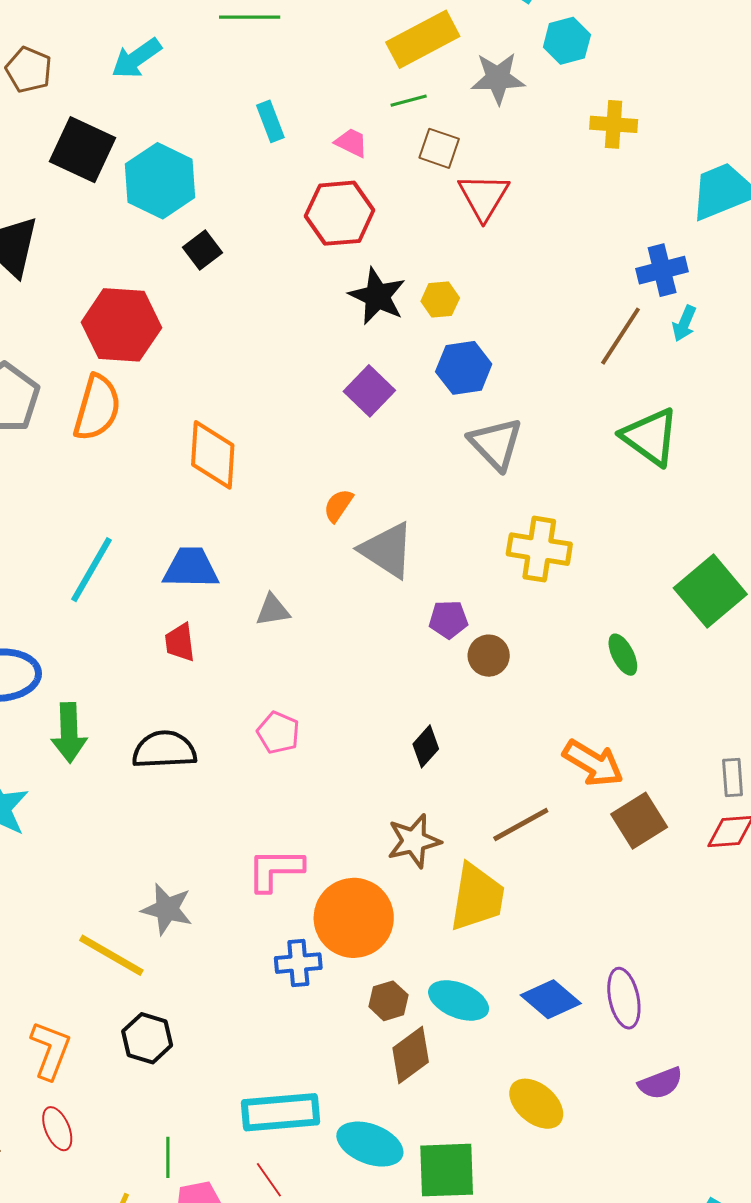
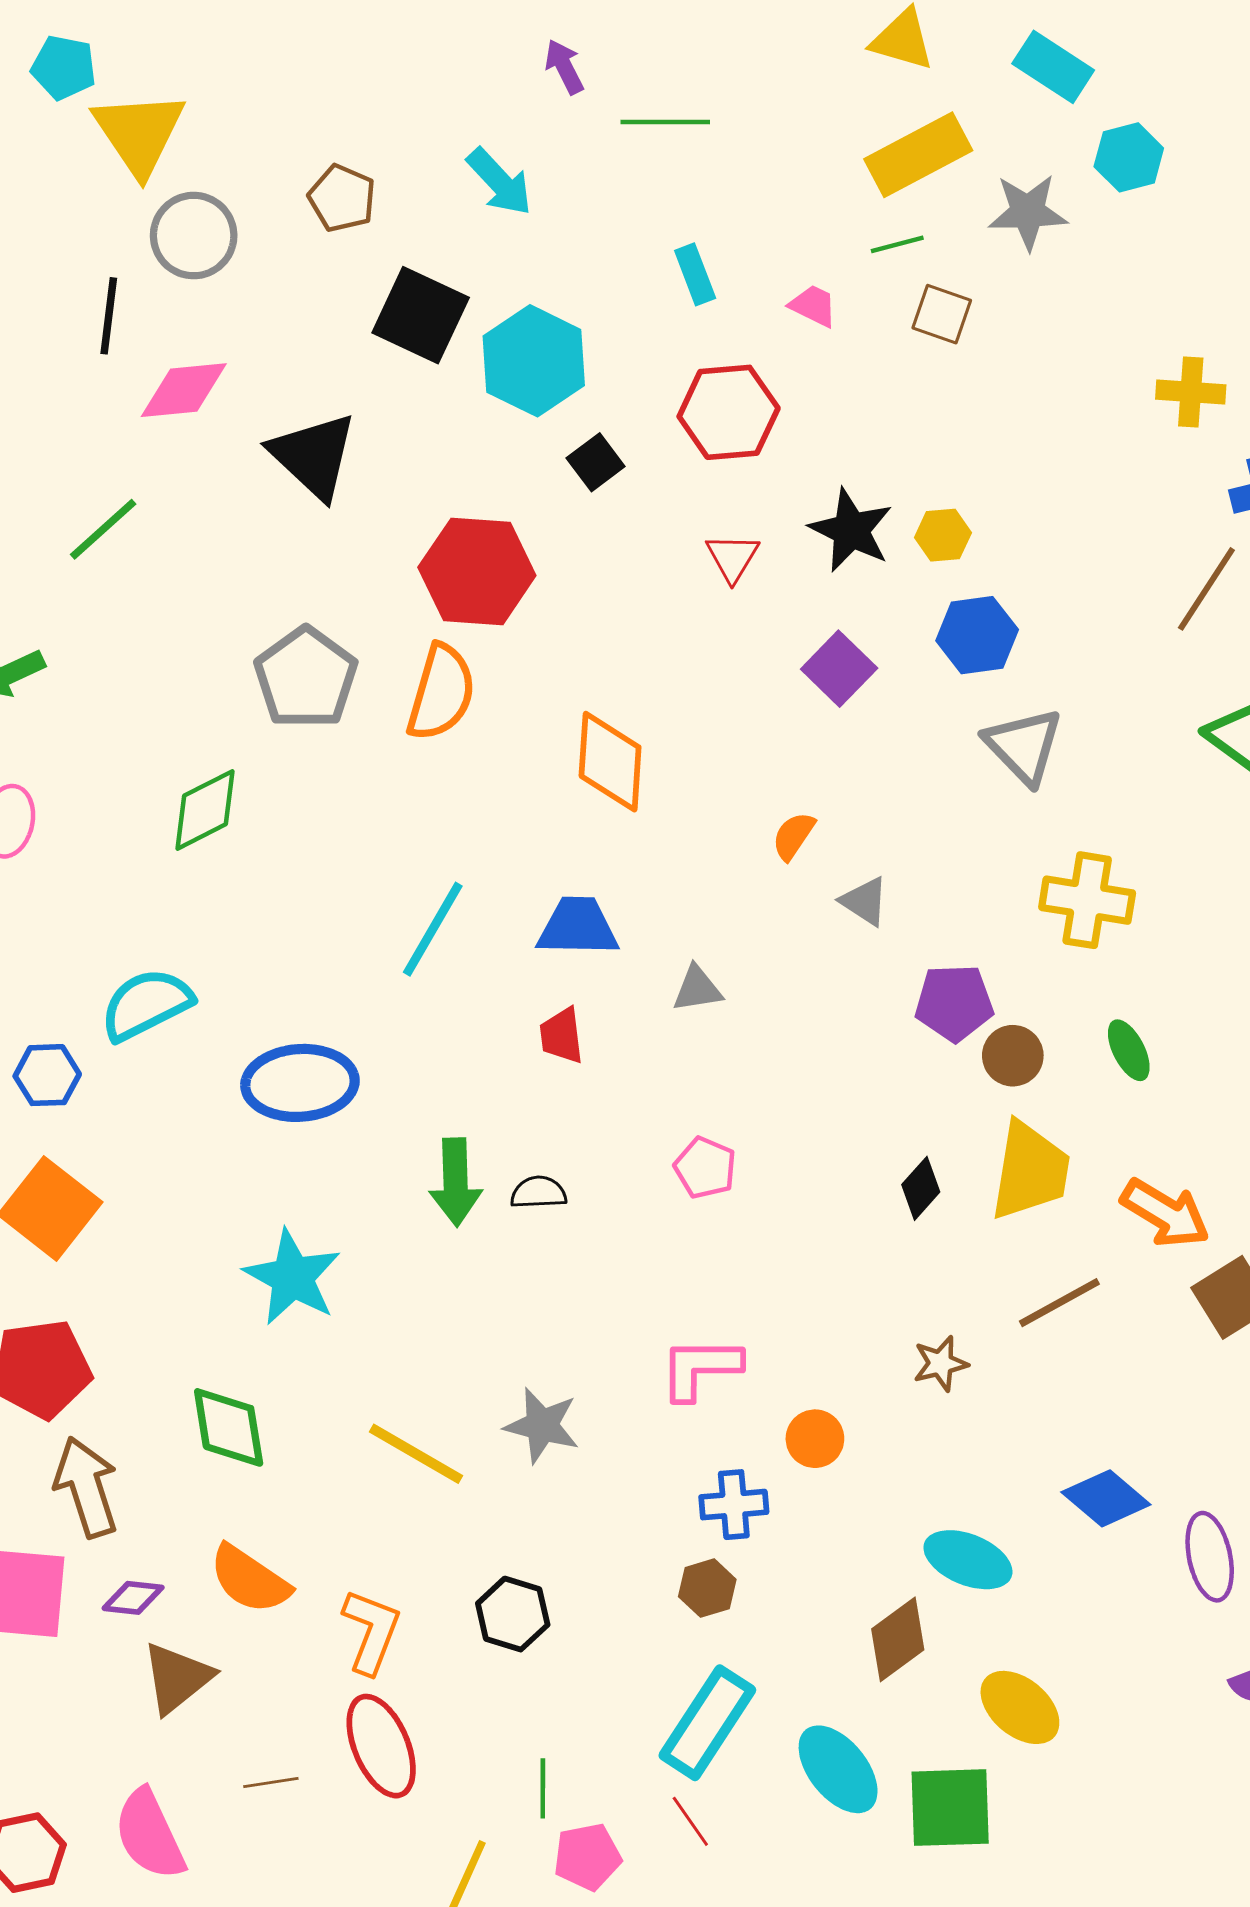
cyan arrow: (136, 58) -> (500, 182), turned -98
yellow cross: (614, 124) -> (1191, 392), moved
red triangle: (484, 197) -> (732, 557), moved, size x0.7
red hexagon: (340, 213) -> (729, 412), moved
gray triangle: (387, 550) -> (865, 901), size x0.6
purple pentagon: (448, 619) -> (954, 1003), size x1.4
green ellipse: (623, 655) -> (1129, 1050), moved
green arrow: (69, 733) -> (456, 1182), moved
black semicircle: (164, 750) -> (538, 1192), size x0.6
brown star: (414, 841) -> (941, 1364), moved, size x0.7
yellow trapezoid: (477, 897) -> (1030, 1171), moved
orange circle: (354, 918) -> (815, 1439), size x0.5
yellow line: (111, 955) -> (416, 1454), moved
blue diamond: (551, 999) -> (1106, 1498), moved
brown hexagon: (388, 1001) -> (707, 1588), moved
yellow ellipse: (536, 1104) -> (1020, 1707), moved
cyan rectangle: (280, 1112) -> (707, 1723), turned -52
red ellipse: (57, 1129) -> (381, 1746), size x1.6
cyan ellipse: (370, 1144) -> (838, 1769), turned 30

